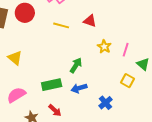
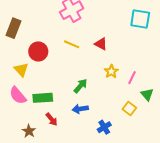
red circle: (25, 13) -> (38, 51), moved
green rectangle: (52, 85) -> (43, 98), moved
pink semicircle: (16, 95) -> (18, 95), moved, turned -108
red arrow: (55, 110) -> (52, 119), moved

